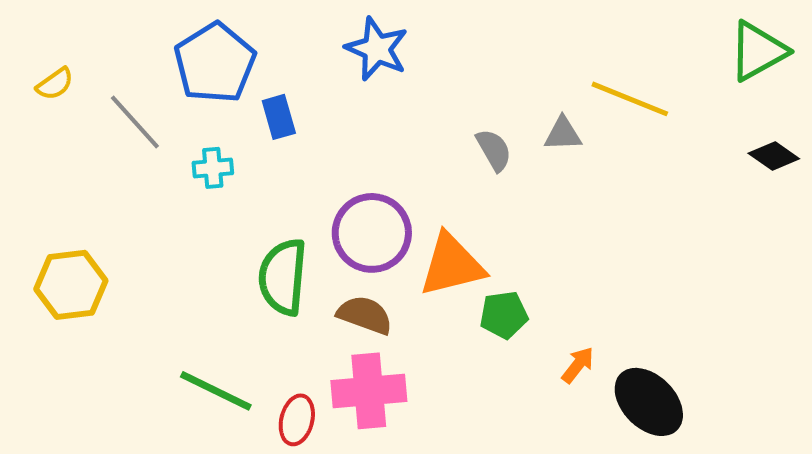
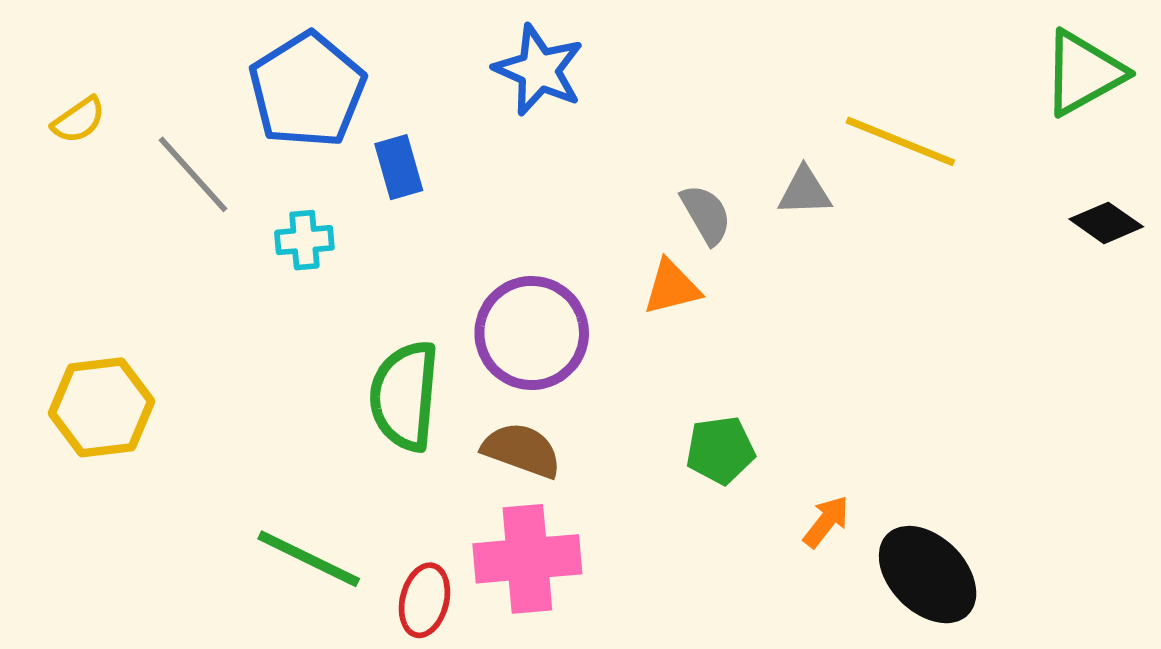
orange triangle: (452, 265) -> (672, 287), moved, size x0.6

